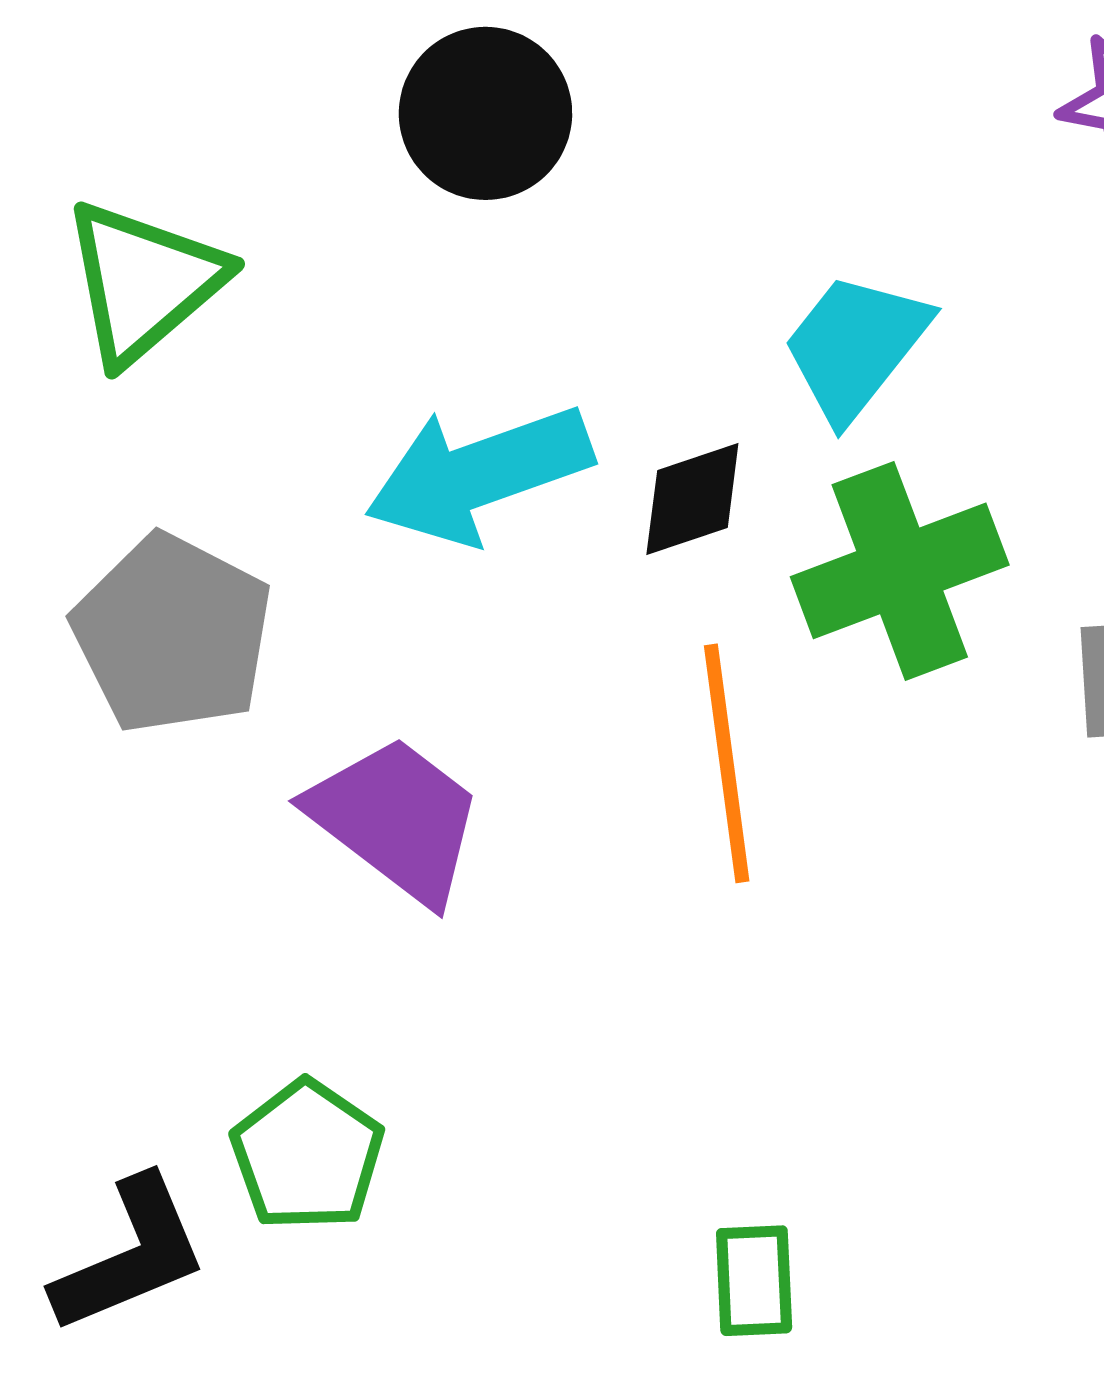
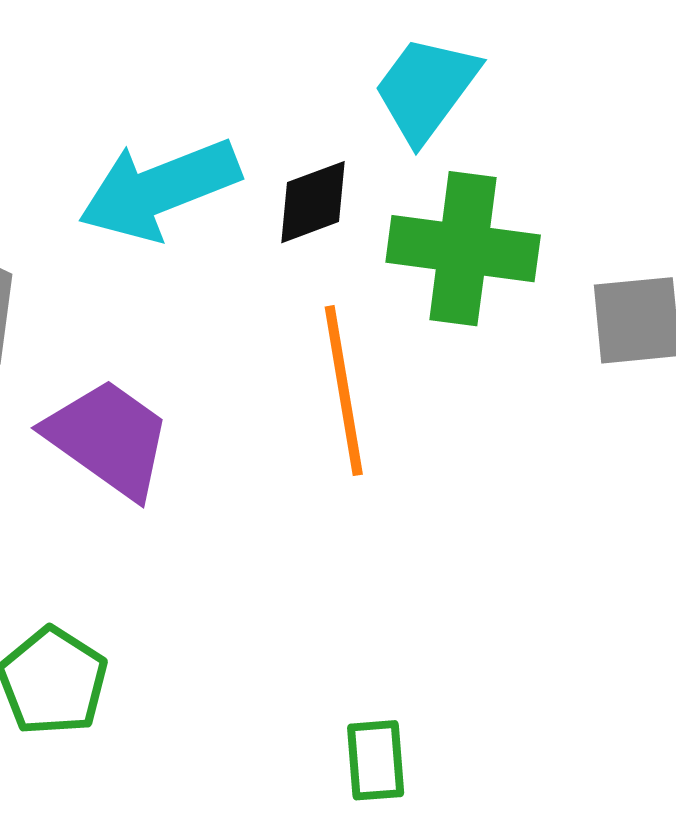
green cross: (900, 571) -> (463, 249), turned 30

